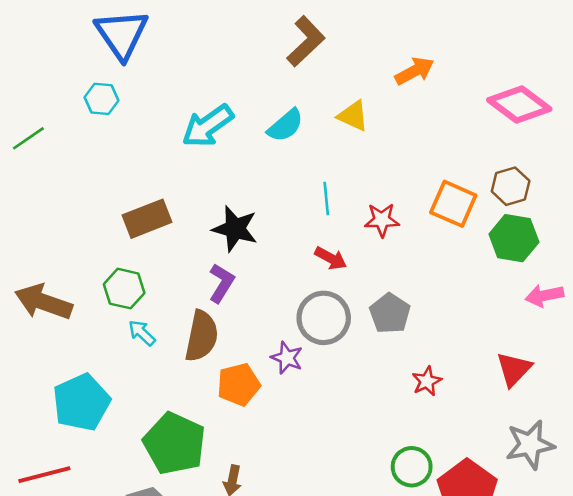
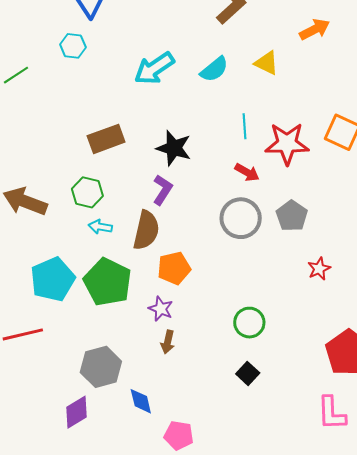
red star: (382, 220) -> (287, 144), size x1.6
cyan arrow: (142, 333) -> (100, 227), turned -35
purple star: (287, 358) -> (161, 309), moved
green pentagon: (174, 443) -> (108, 282), moved
green circle: (412, 467) -> (249, 323), moved

